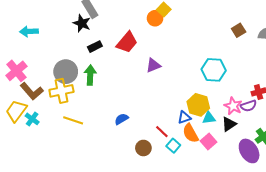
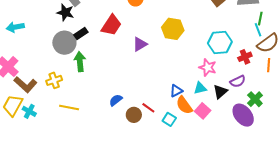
cyan hexagon: (214, 70) -> (220, 43), moved
gray circle: (66, 72) -> (64, 43), moved
yellow cross: (61, 91) -> (54, 80), size x0.7
yellow hexagon: (198, 105) -> (173, 29), moved
pink star: (233, 106) -> (208, 67), moved
purple semicircle: (249, 106) -> (238, 81), moved
red line: (162, 132) -> (148, 108), moved
brown circle: (143, 148) -> (134, 115), moved

